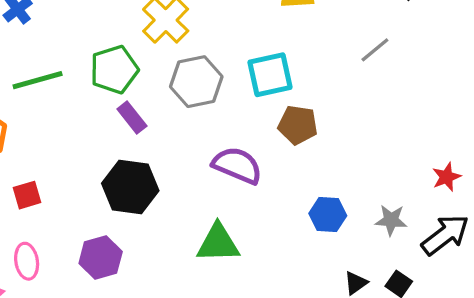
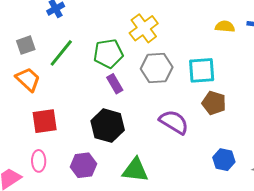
green line: (38, 80) -> (61, 53), turned -44
red square: (27, 195) -> (45, 121), size x1.5
green triangle: (218, 243) -> (135, 170), moved

